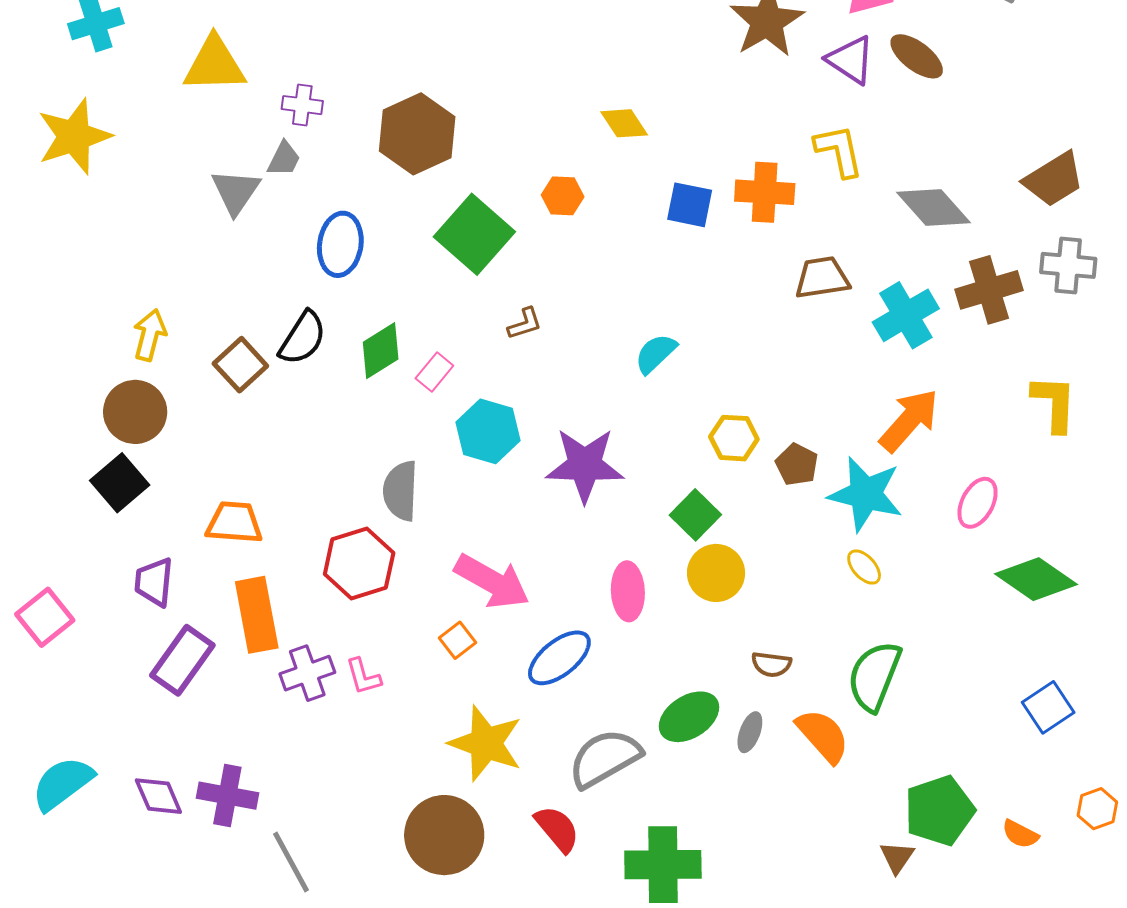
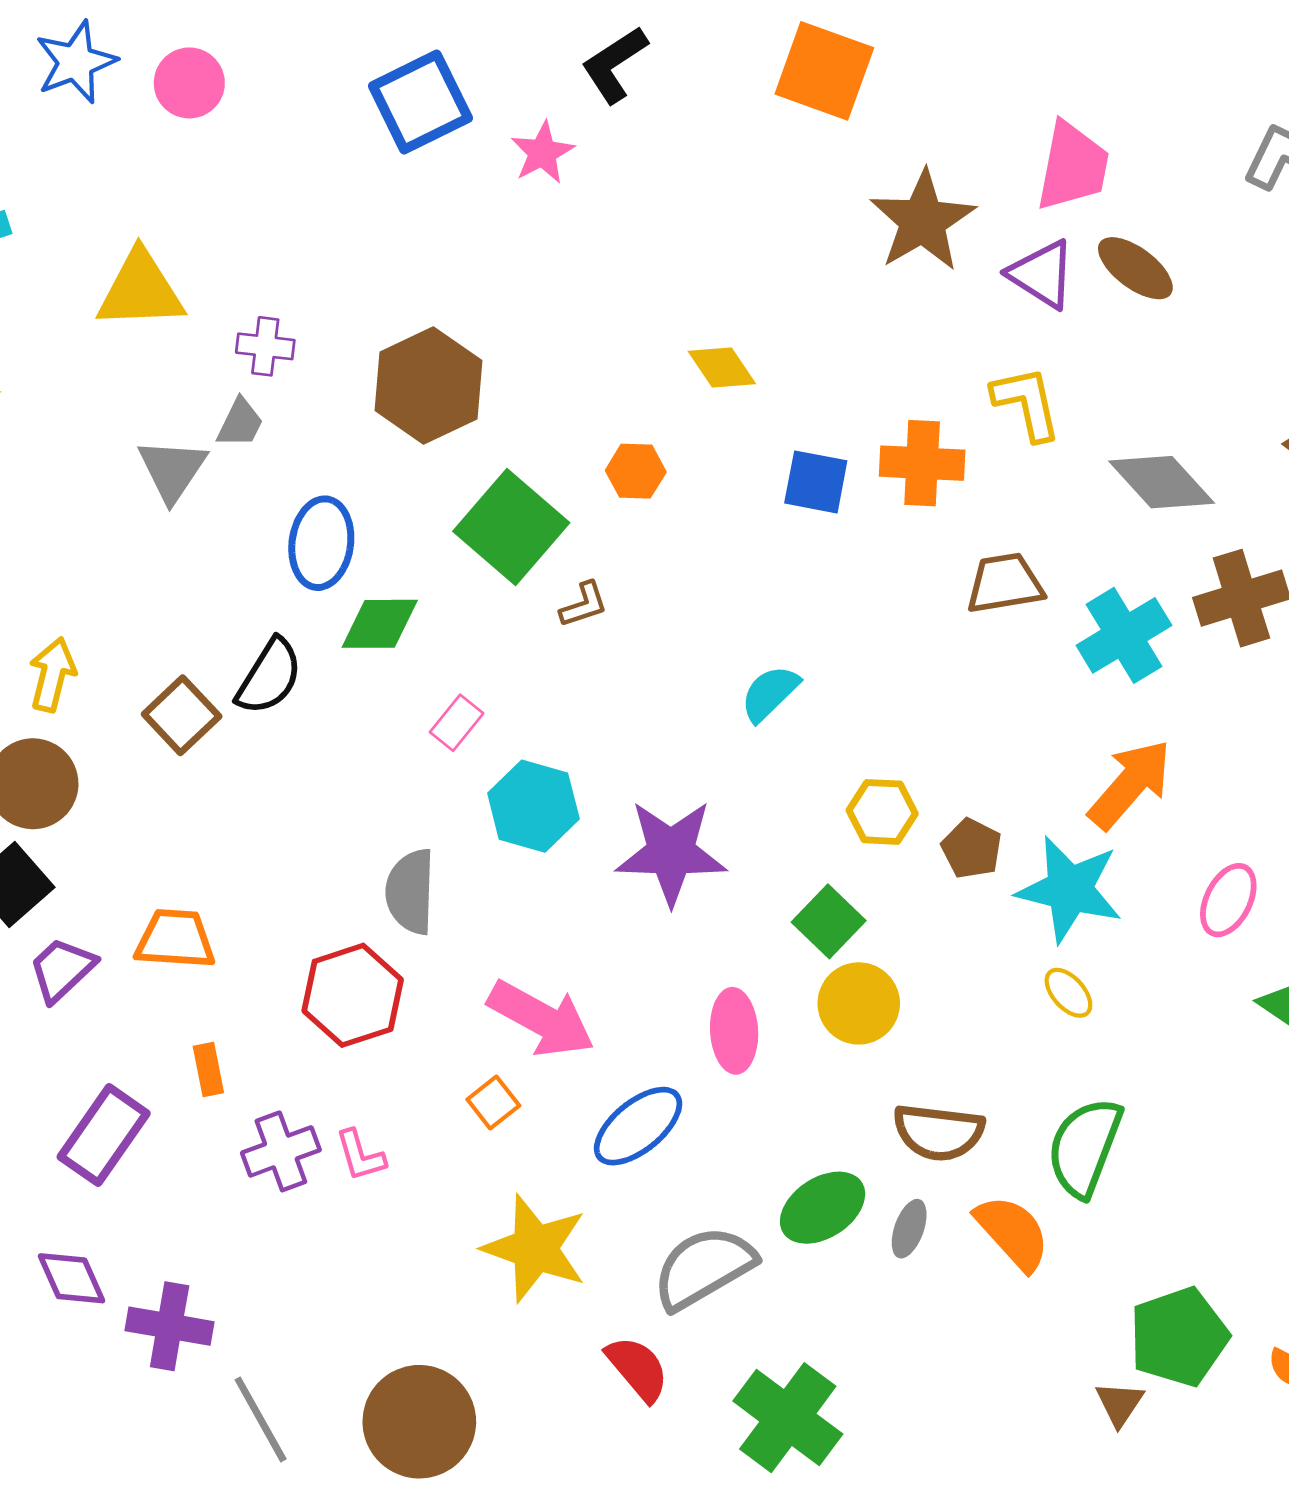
brown L-shape: (525, 324) -> (584, 605), moved
green diamond: (381, 351) -> (380, 624), moved, turned 32
purple trapezoid: (154, 582) -> (62, 969), moved, turned 42
orange rectangle: (257, 615) -> (208, 1069), size x0.5
brown semicircle: (771, 664) -> (939, 1132), size x1.6
purple diamond: (158, 796) -> (72, 1278), moved
brown circle: (444, 835) -> (419, 1422), moved
green cross: (663, 865) -> (788, 1418), turned 38

